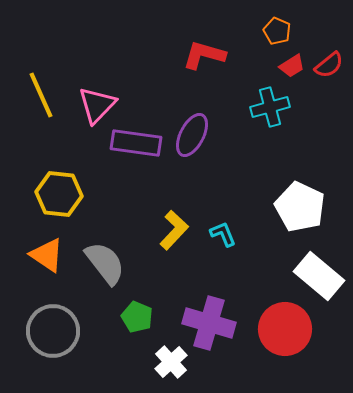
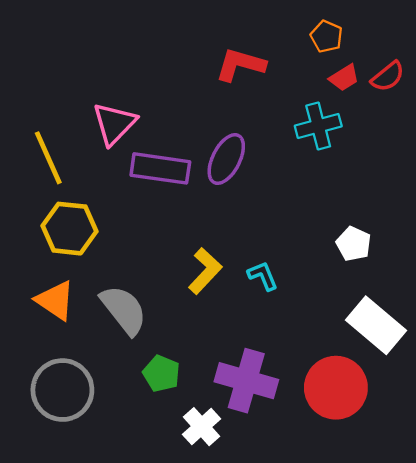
yellow line: (41, 95) -> (48, 158), moved
white pentagon: (300, 207) -> (354, 244), size x0.6

